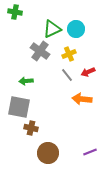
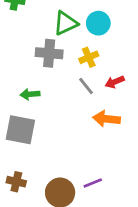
gray cross: (40, 51) -> (49, 53), turned -30
brown cross: (31, 128) -> (16, 182), moved
purple line: (90, 152) -> (93, 183), moved

